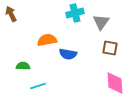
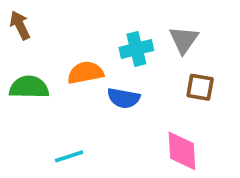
cyan cross: (75, 13) -> (136, 49), moved
green semicircle: (23, 66) -> (29, 87), moved, size x1.5
pink diamond: (115, 83) -> (182, 151), moved

